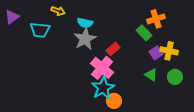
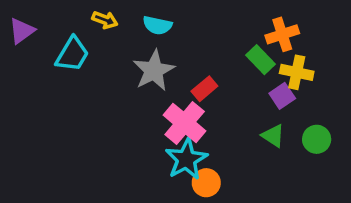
cyan semicircle: (85, 23) -> (157, 25), moved
cyan trapezoid: (40, 30) -> (72, 54), turned -65
yellow cross: (169, 51) -> (297, 72), moved

